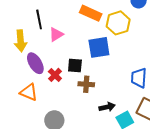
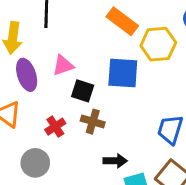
pink triangle: (56, 35) -> (63, 65), moved
red cross: (55, 75) -> (55, 127), moved

